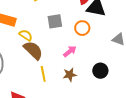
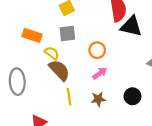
gray square: (55, 21) -> (67, 34), moved
orange circle: (82, 28) -> (97, 50), moved

